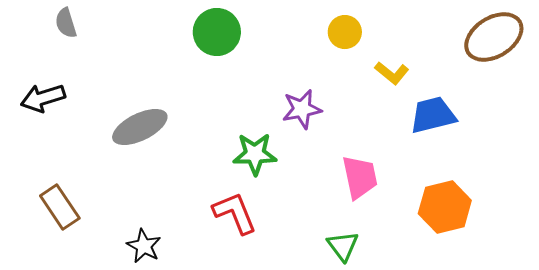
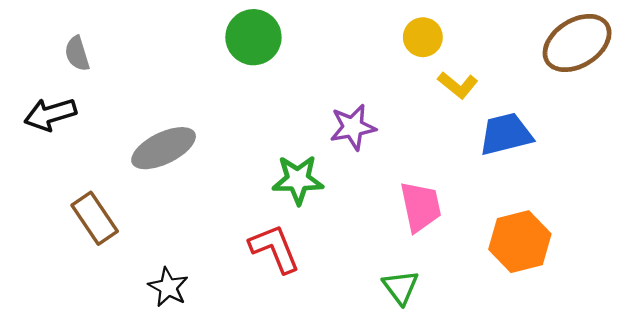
gray semicircle: (66, 23) -> (77, 54), moved
yellow circle: (345, 32) -> (423, 37), moved
brown rectangle: (60, 207) -> (95, 218), moved

